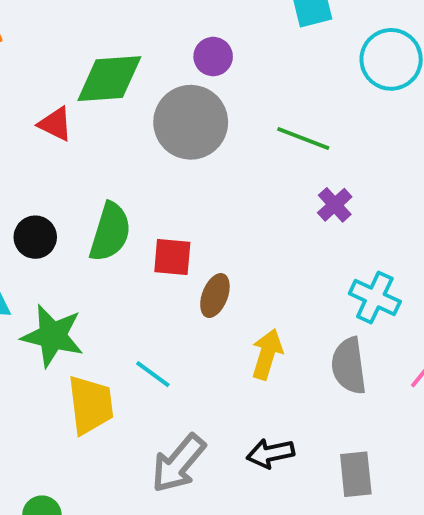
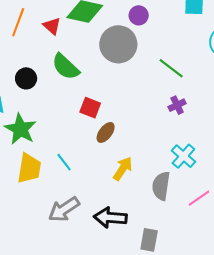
green semicircle: (110, 232) -> (66, 67), moved, turned 100
black arrow: (270, 453) -> (110, 218), size x1.4

